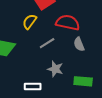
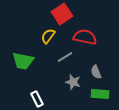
gray semicircle: (79, 44) -> (96, 72), moved
white rectangle: (33, 86) -> (37, 99), moved, turned 63

